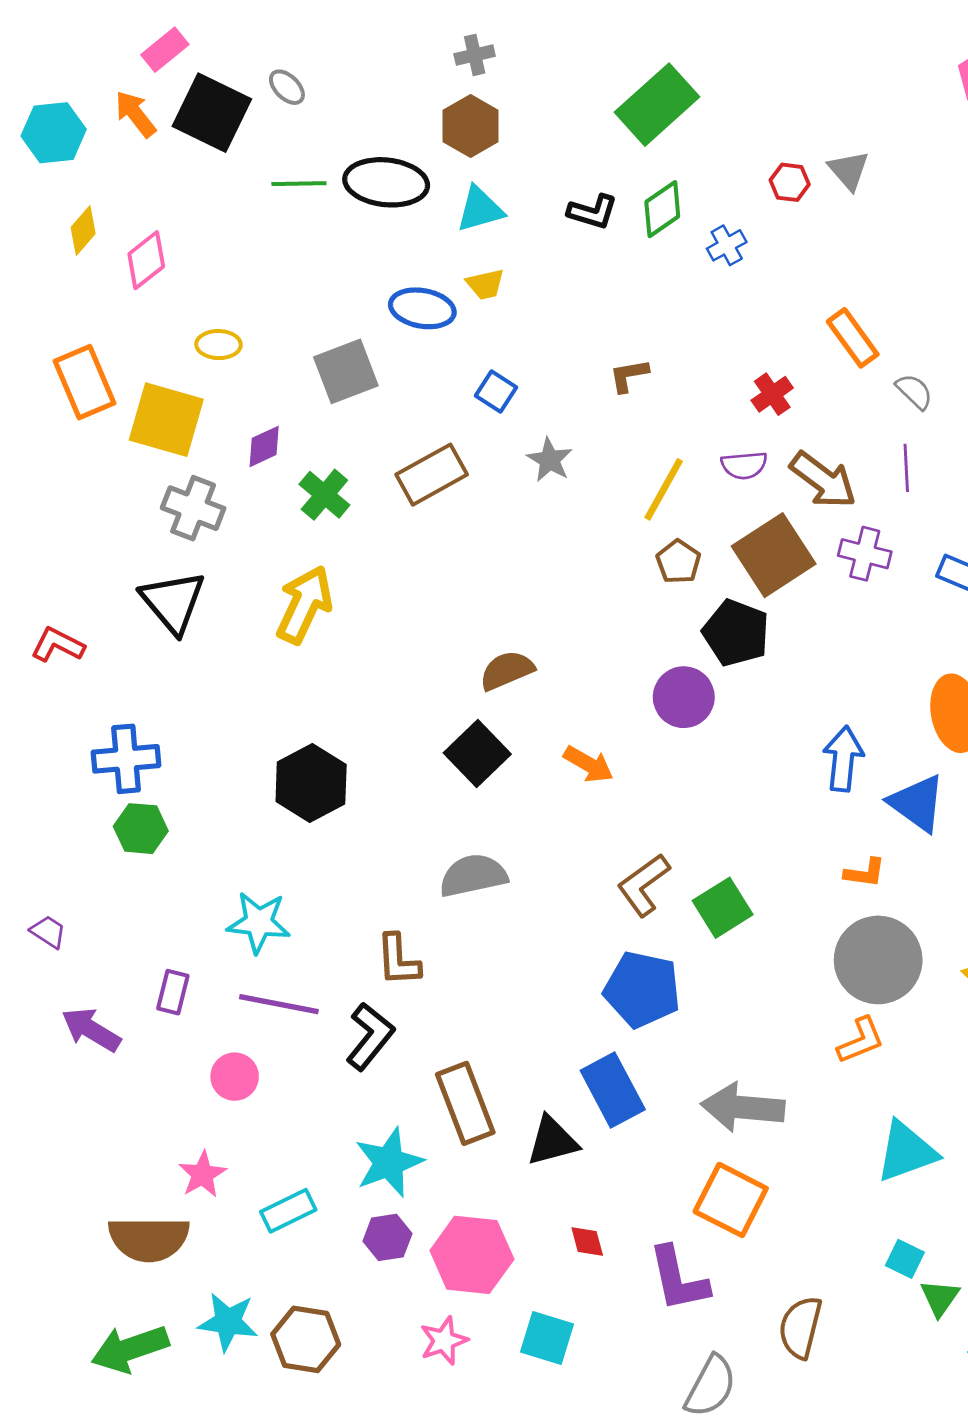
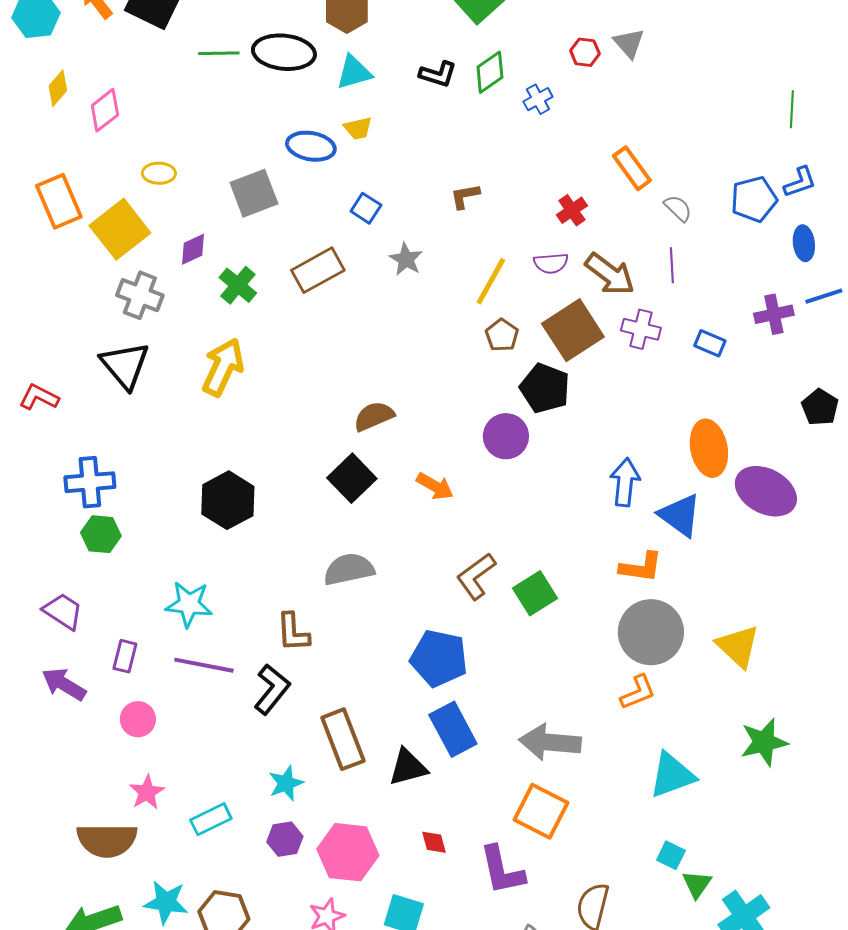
yellow square: (166, 420) -> (120, 229), turned 36
orange L-shape: (865, 873) -> (641, 567), size x1.4
purple trapezoid: (48, 932) -> (63, 611), moved, size x1.5
blue pentagon: (642, 989) -> (439, 658), moved
pink circle: (235, 1077) -> (138, 719), moved
cyan star: (389, 1162) -> (286, 783), size x0.7

